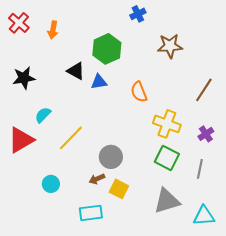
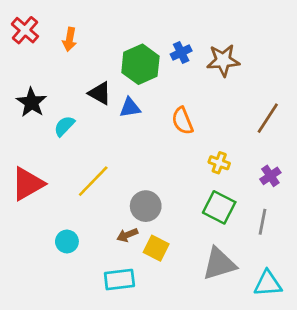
blue cross: (138, 14) -> (181, 52), moved
black star: (24, 78) -> (32, 102), turned -30
cyan semicircle: (43, 115) -> (64, 126), moved
yellow cross: (167, 124) -> (219, 163), size x0.6

